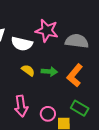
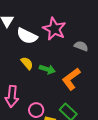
gray semicircle: (77, 41) -> (81, 46), size x0.6

